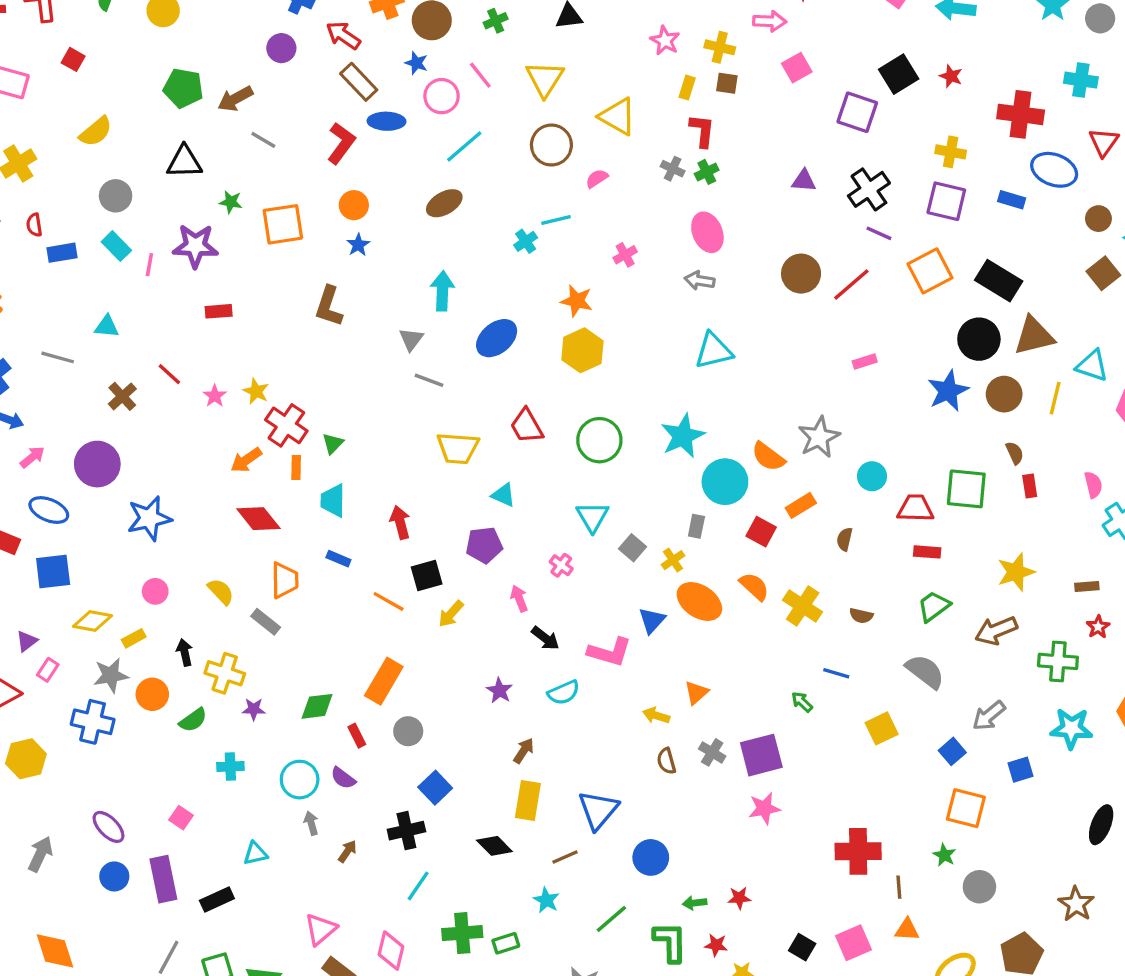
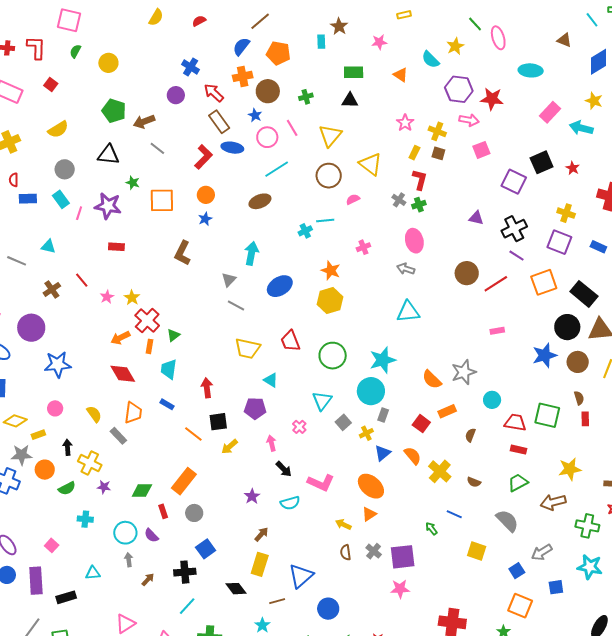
cyan circle: (725, 482) -> (371, 391), moved
orange ellipse: (699, 601) -> (371, 486), moved
blue triangle: (652, 620) -> (383, 453), moved
yellow square: (882, 728) -> (477, 551), turned 36

